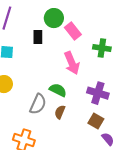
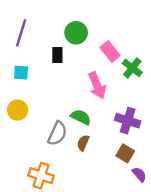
pink rectangle: (73, 31) -> (110, 52), moved
green cross: (102, 48) -> (132, 68), turned 30

